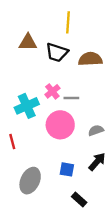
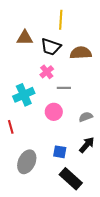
pink cross: (52, 91) -> (47, 72), moved
pink circle: (60, 125) -> (54, 112), size x0.7
black rectangle: (79, 200) -> (71, 179), size x1.6

